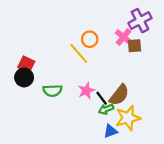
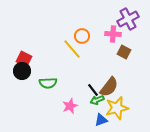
pink cross: (124, 37) -> (113, 34), turned -35
brown square: (134, 46) -> (124, 52), moved, turned 32
pink star: (86, 91) -> (70, 106), moved

